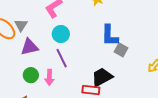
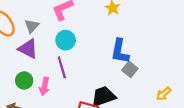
gray triangle: (21, 25) -> (32, 26), moved
purple triangle: (29, 47) -> (28, 49), turned 30

